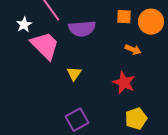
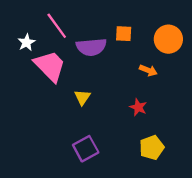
orange square: (124, 17) -> (124, 34), moved
red star: (124, 83) -> (138, 107), size x0.7

